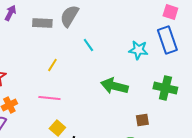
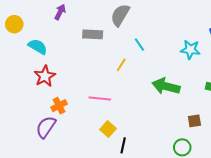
gray rectangle: (42, 23) -> (93, 34), moved
yellow line: (52, 65) -> (121, 65), moved

